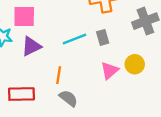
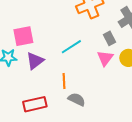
gray rectangle: (103, 37) -> (110, 38), moved
pink triangle: (110, 70) -> (105, 58), moved

